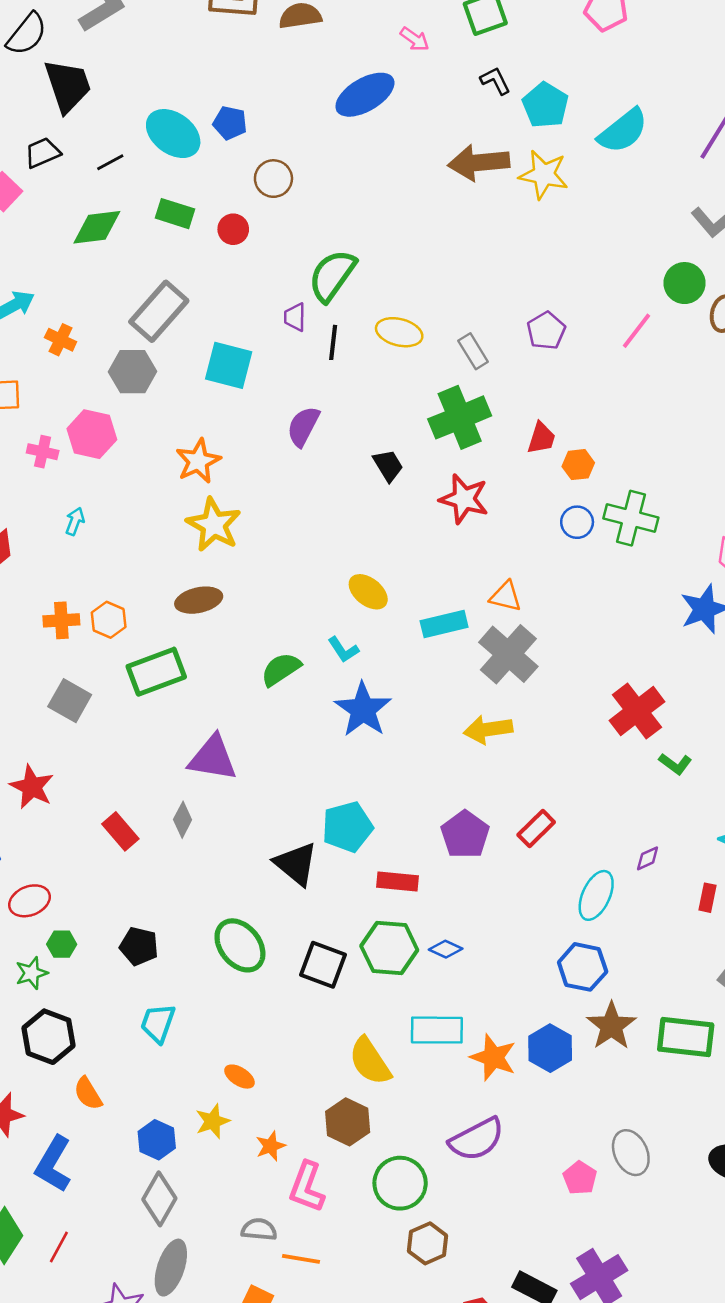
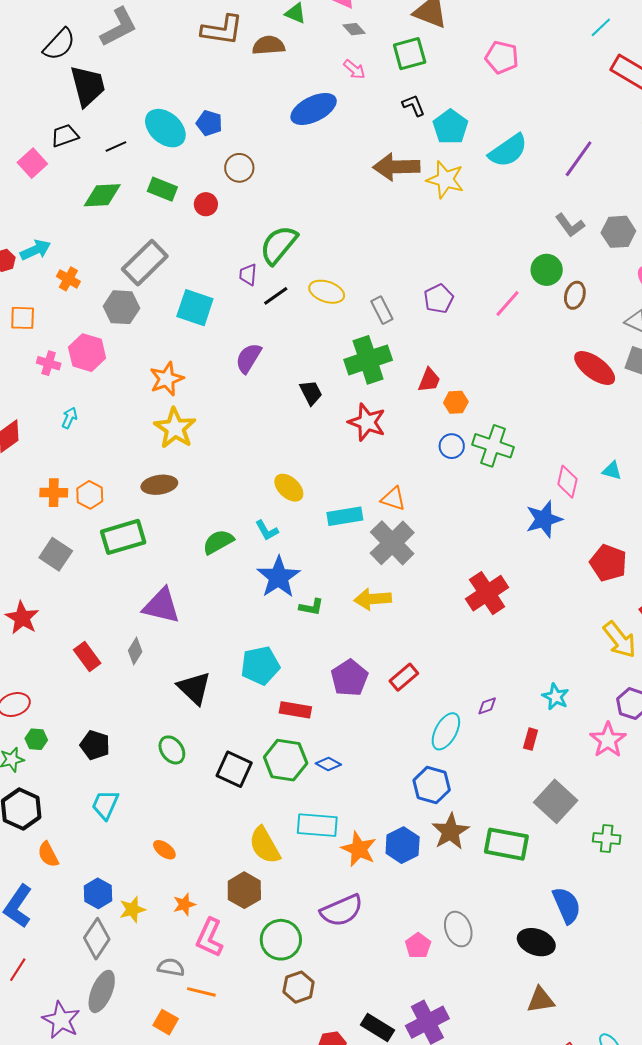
black line: (333, 342) -> (276, 296), turned 44
green L-shape: (675, 764) -> (311, 607), moved, turned -30
black triangle: (296, 864) -> (194, 688), moved
green ellipse: (240, 945) -> (172, 750), size x0.7
yellow star: (213, 1121) -> (132, 909), moved

